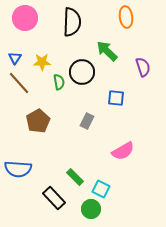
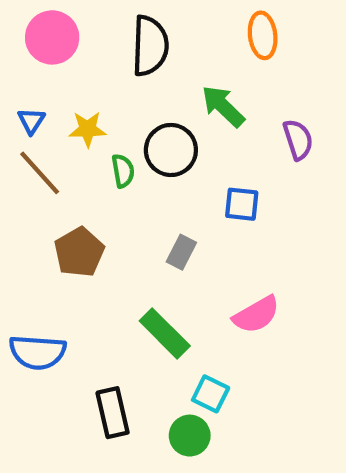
green rectangle: (75, 177) -> (165, 333), moved, size x1.4
black rectangle: (54, 198) -> (113, 413), turned 30

